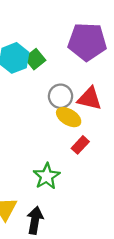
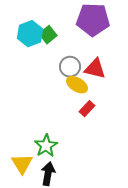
green star: (47, 176) -> (46, 146), moved

